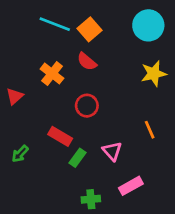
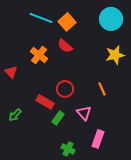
red triangle: (15, 96) -> (11, 72), turned -32
red circle: (87, 106) -> (65, 89), moved
orange line: (150, 130) -> (102, 89), moved
pink rectangle: (131, 186) -> (98, 139), turned -42
green cross: (91, 199) -> (68, 149), turned 32

